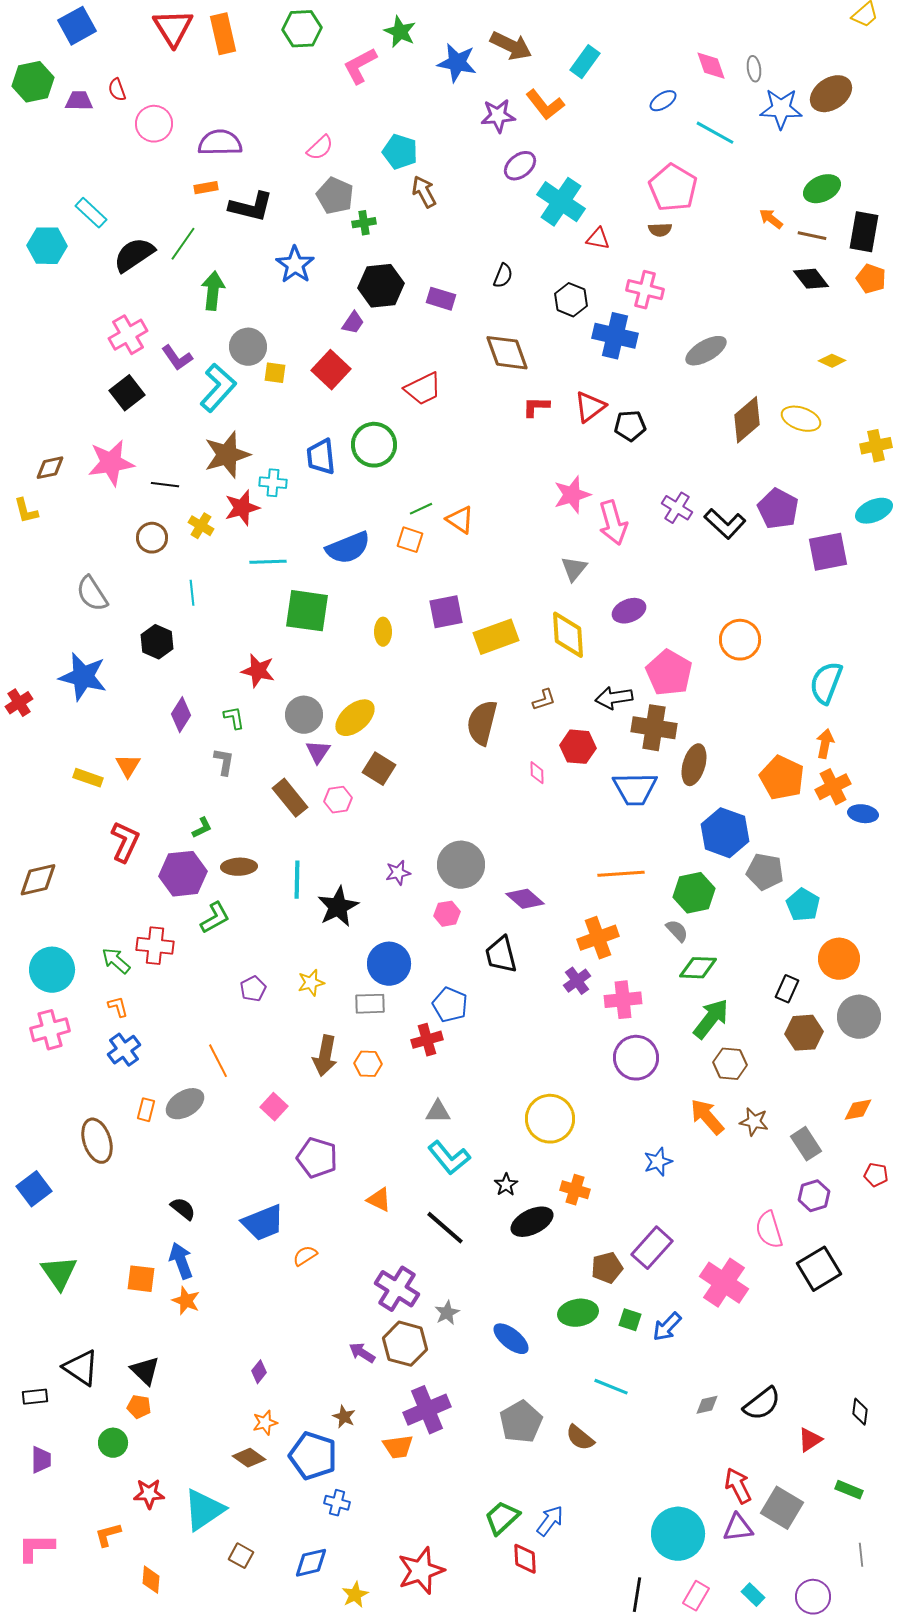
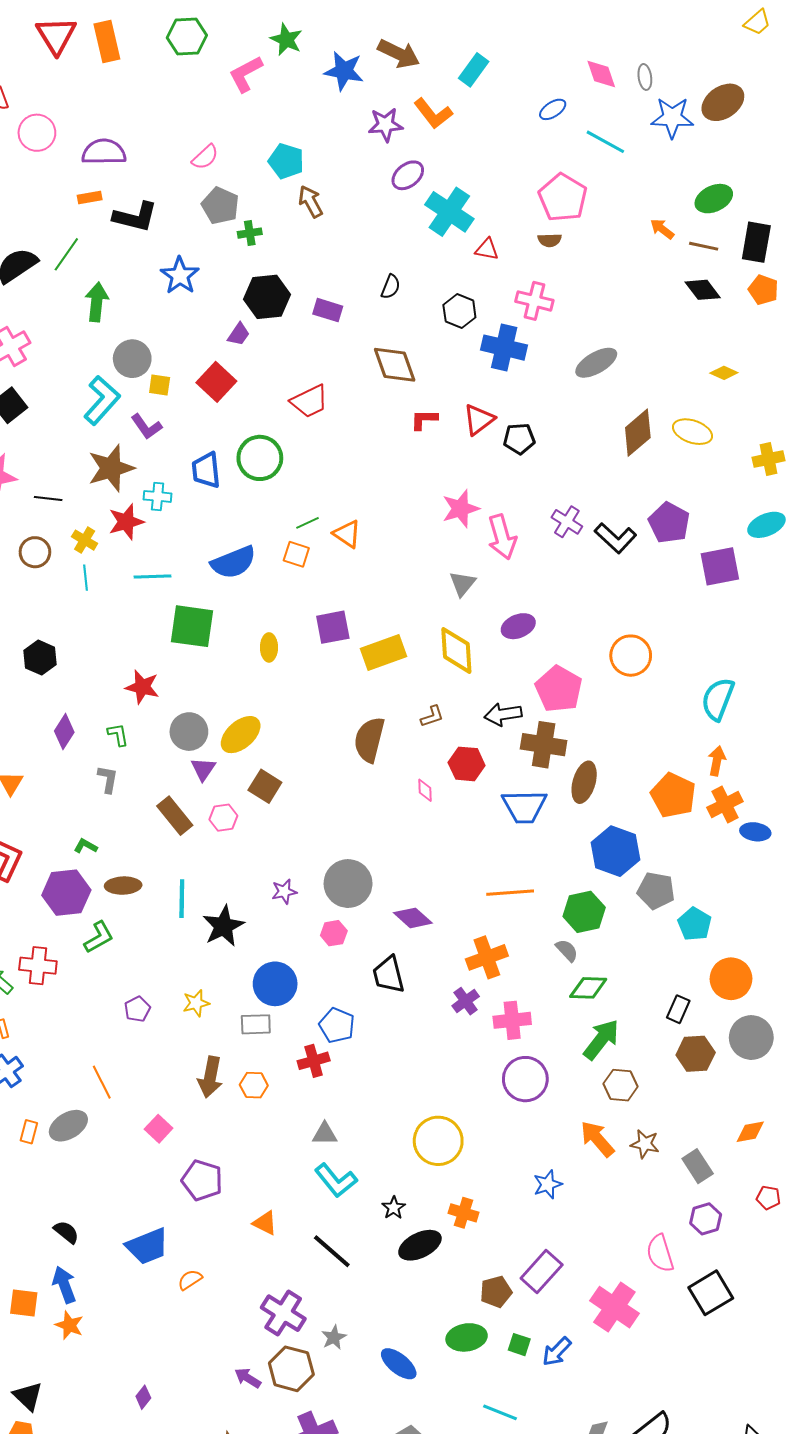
purple L-shape: (177, 358) -> (146, 427), moved
cyan line: (192, 593) -> (86, 578), moved
green L-shape: (202, 828) -> (86, 846), turned -125

